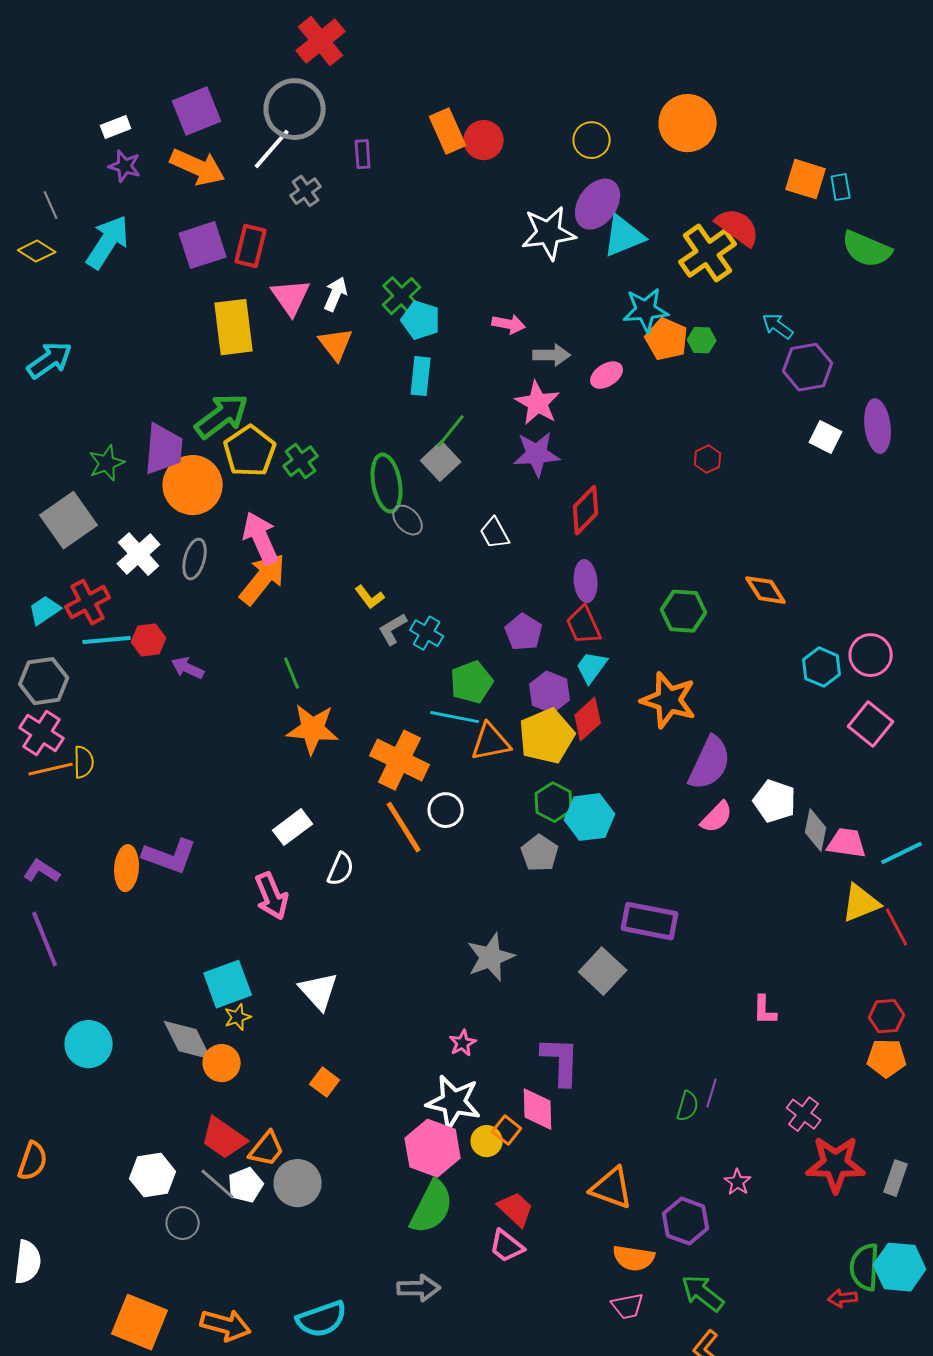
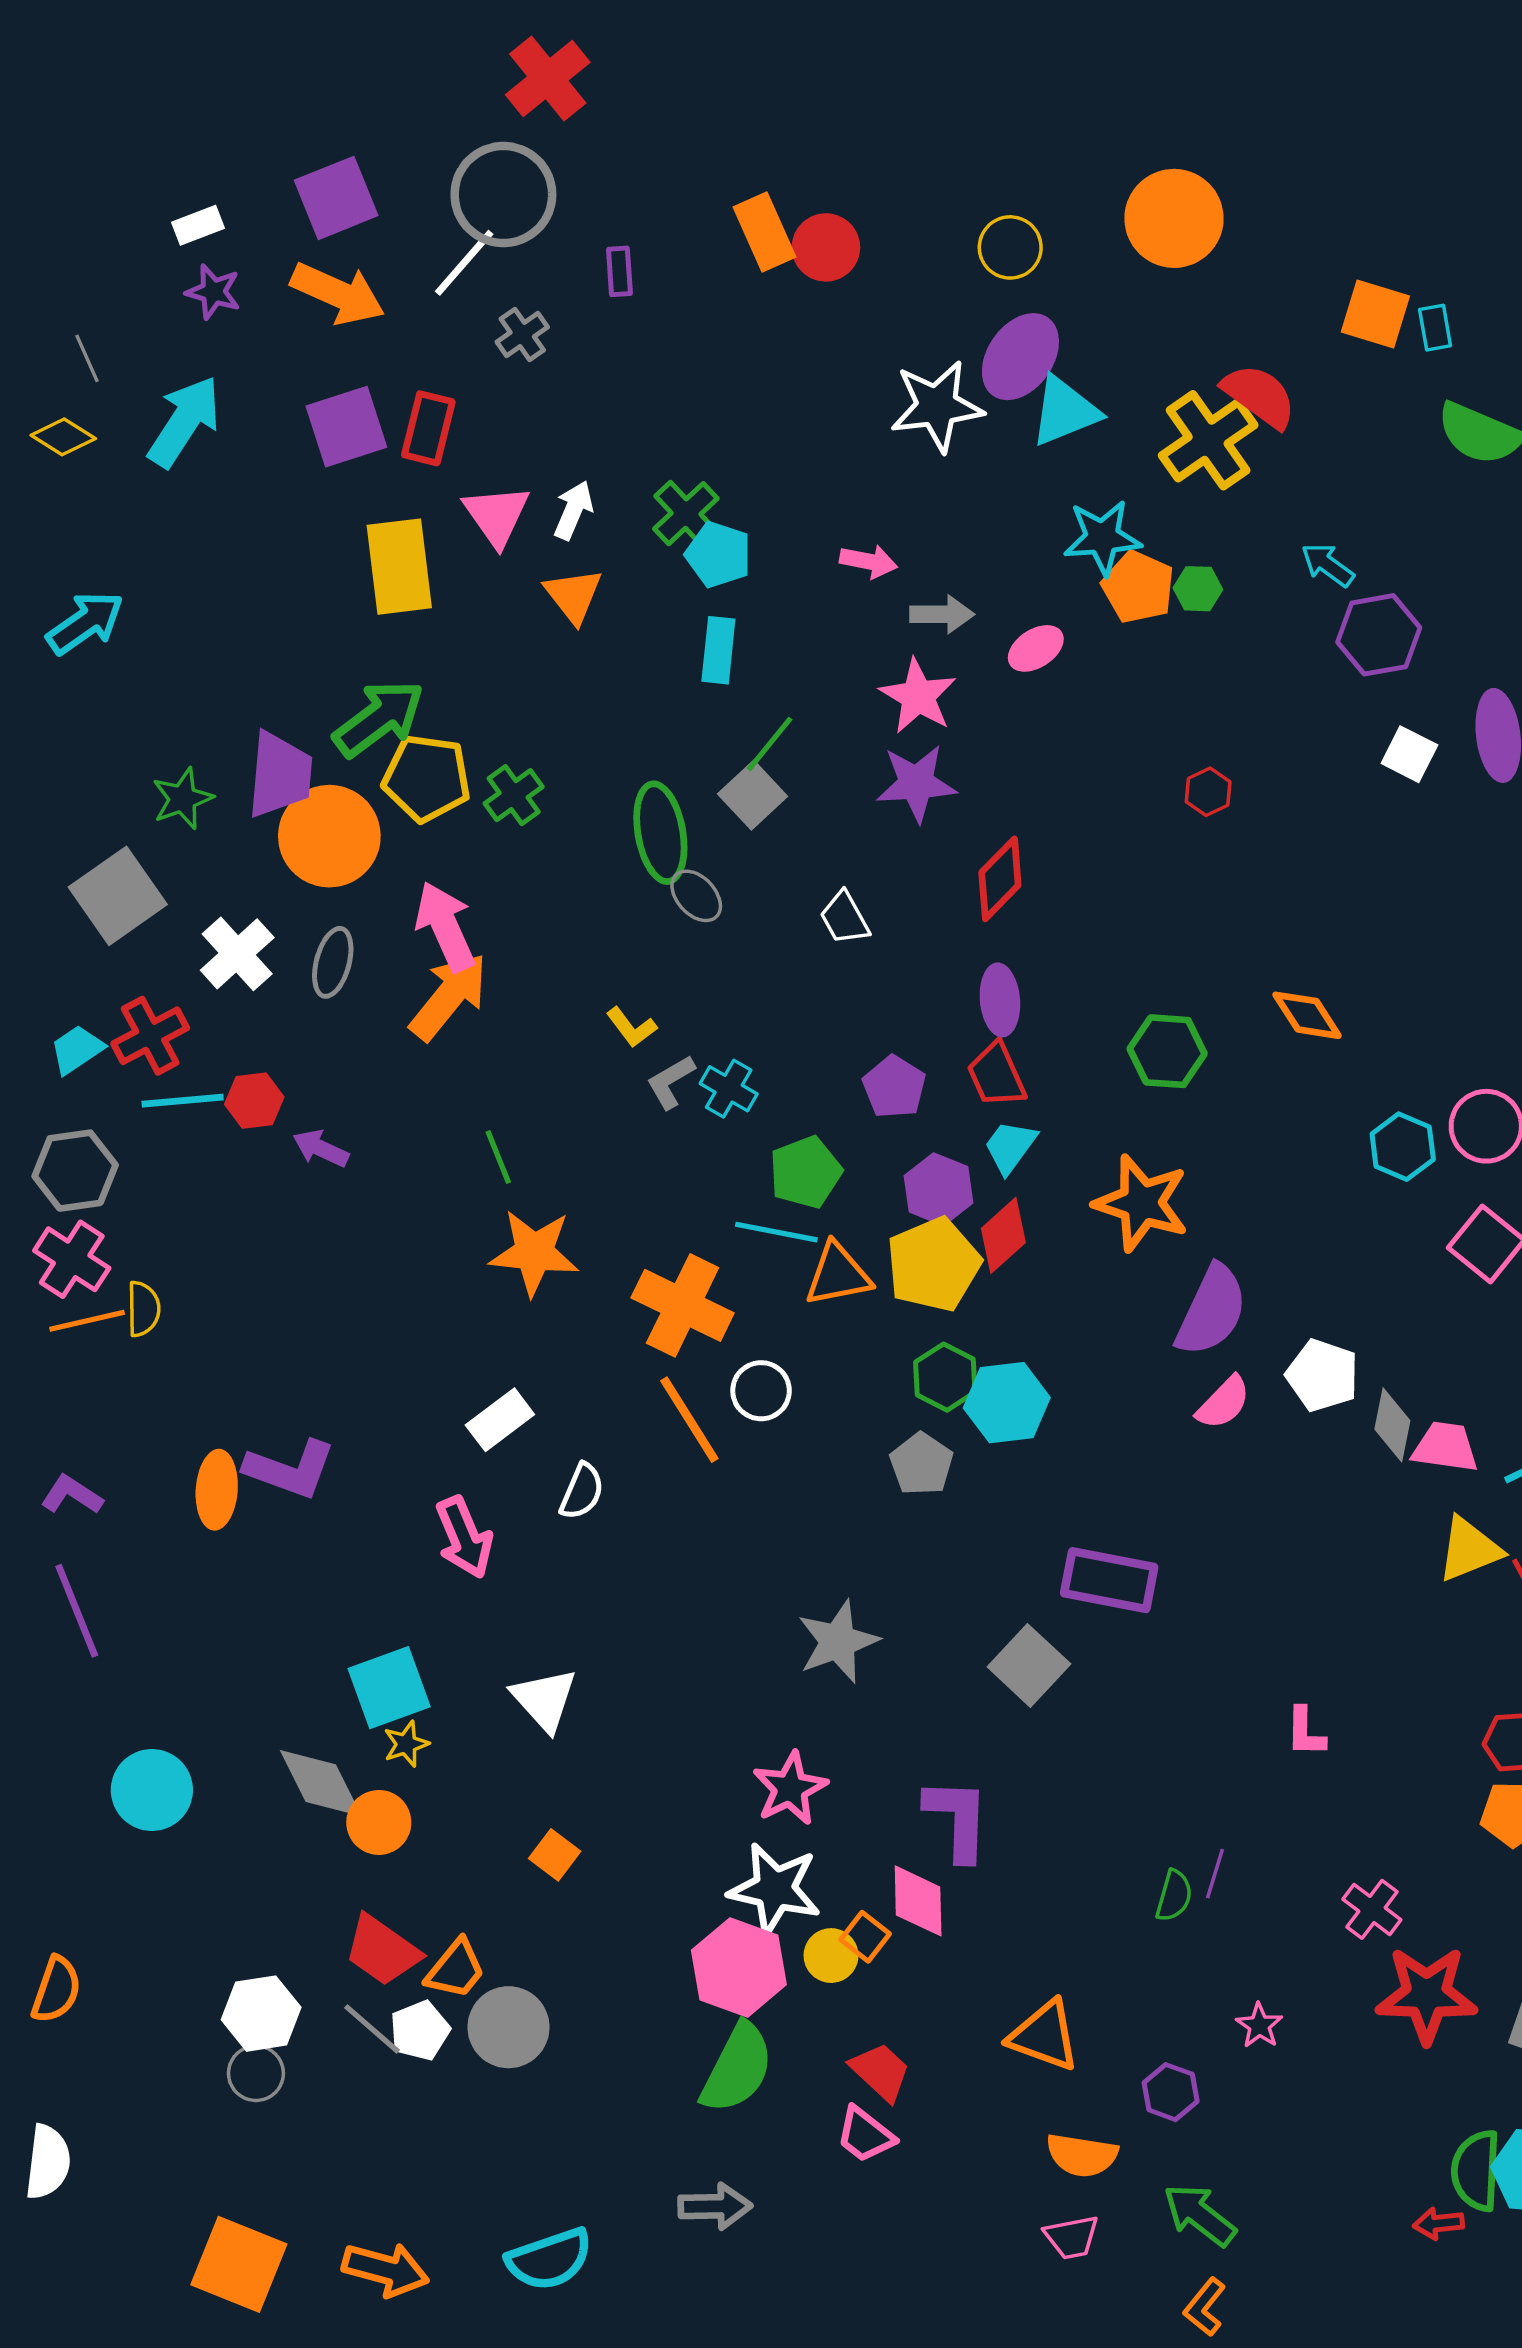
yellow pentagon: (250, 451) -> (427, 778), turned -30
pink star: (463, 1043) -> (790, 1788), size x1.6
purple hexagon: (686, 1221) -> (1171, 2092), size x0.7
gray circle: (183, 1223) -> (256, 2073), moved

